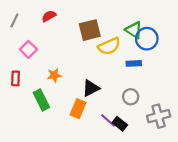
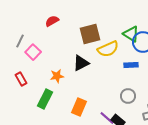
gray line: (14, 20) -> (20, 41), moved
red rectangle: (16, 78) -> (21, 79), turned -32
black triangle: (91, 88) -> (81, 63), moved
green rectangle: (41, 100) -> (45, 99), turned 54

